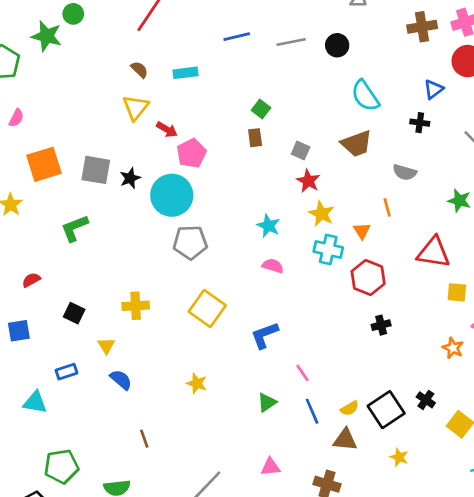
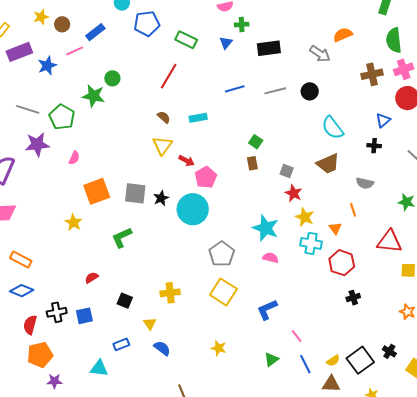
cyan star: (268, 226) -> (266, 228), size x1.5
gray pentagon: (190, 242) -> (222, 254), moved, turned -30

